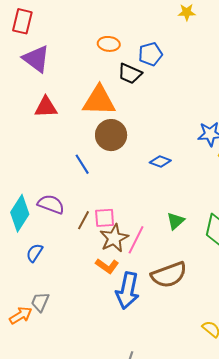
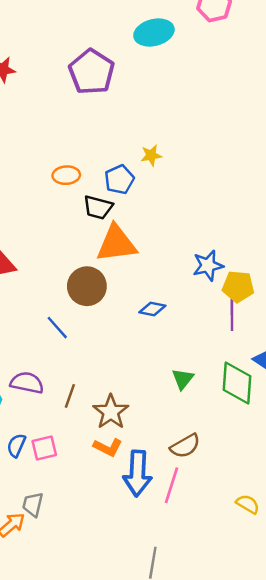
yellow star: (187, 12) -> (151, 155), moved
orange triangle: (99, 101) -> (116, 244), moved
pink square: (105, 218) -> (44, 448), moved
pink line: (136, 240) -> (172, 485), moved
brown semicircle: (169, 275) -> (185, 446), size x0.7

